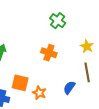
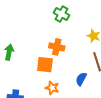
orange square: (20, 83) -> (45, 65), moved

